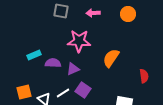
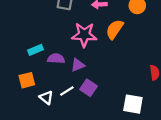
orange semicircle: (111, 58) -> (115, 29), moved
orange square: (24, 92) -> (27, 80), moved

